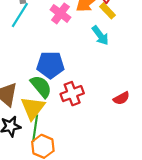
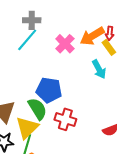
red cross: (72, 94) -> (65, 119), turned 30

